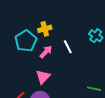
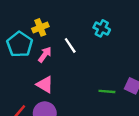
pink triangle: (43, 77) -> (45, 85), turned -35

